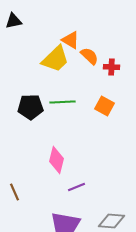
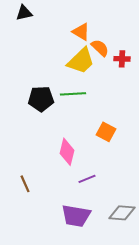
yellow trapezoid: (56, 59) -> (81, 61), moved
orange square: (104, 106) -> (106, 132), moved

